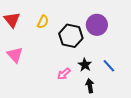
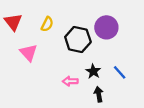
pink triangle: (15, 55) -> (29, 53), moved
pink arrow: (64, 74) -> (70, 81), turned 40

